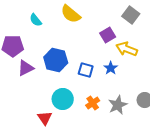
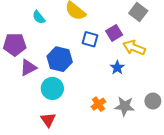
blue square: (86, 70) -> (90, 39), moved
cyan circle: (63, 99) -> (52, 88), moved
gray star: (118, 105) -> (125, 106), turned 30

